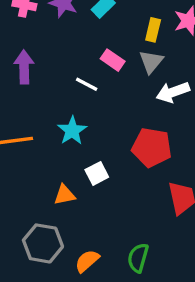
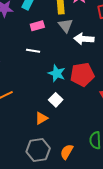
pink rectangle: (113, 60) -> (37, 26), moved, turned -32
white arrow: (173, 92) -> (84, 39), turned 42
cyan star: (72, 131) -> (57, 73), moved

